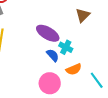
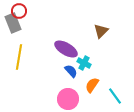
orange semicircle: (74, 69) -> (92, 85), turned 147

